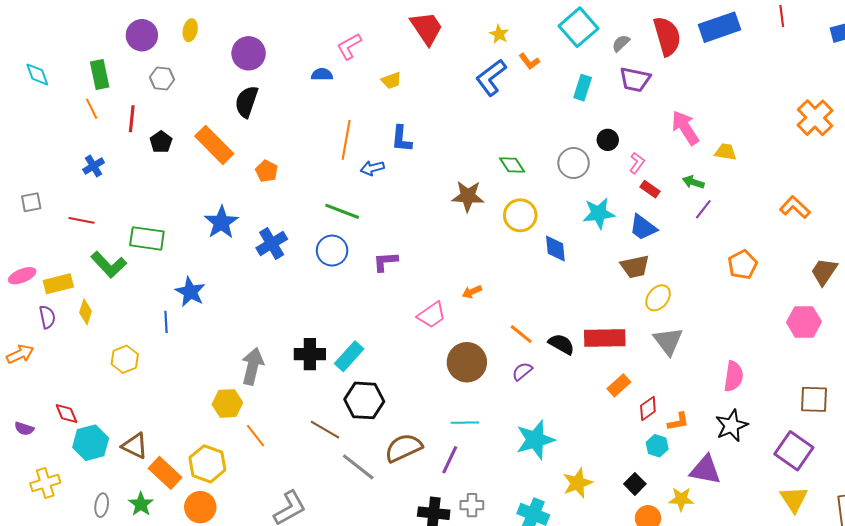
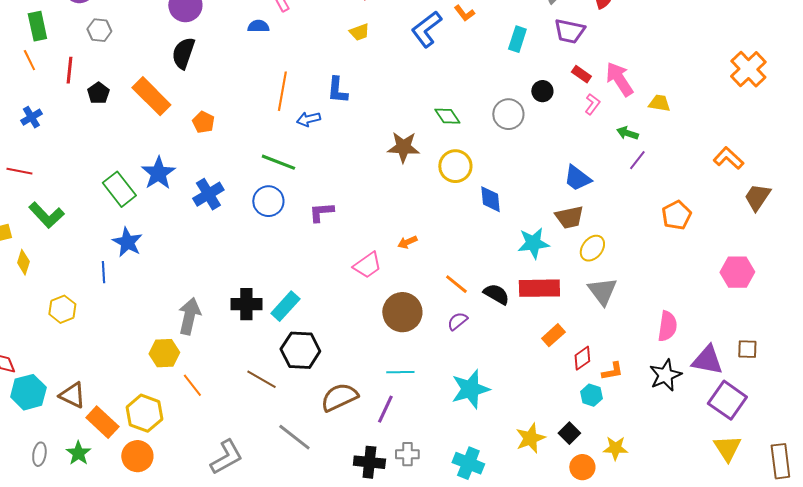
yellow trapezoid: (391, 80) -> (359, 32), moved
pink L-shape: (637, 163) -> (592, 104), moved
red rectangle: (650, 189) -> (581, 74), moved
cyan star: (599, 213) -> (533, 243), moved
green rectangle: (147, 238) -> (119, 189), moved, turned 44
brown trapezoid: (824, 272) -> (757, 197), moved
brown square: (814, 399) -> (747, 349), size x0.7
gray line: (358, 467) -> (294, 437), moved
purple triangle: (705, 470) -> (707, 360), moved
yellow star: (578, 483) -> (530, 438), moved

